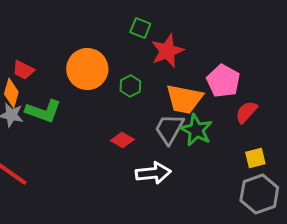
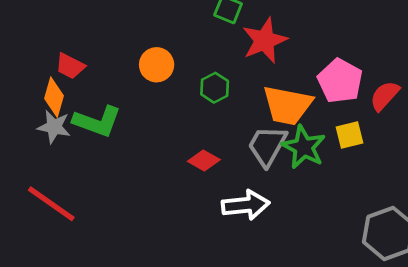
orange circle: (87, 69) -> (157, 65), size x0.6
red semicircle: (246, 112) -> (385, 96), moved
yellow square: (255, 158) -> (350, 135), moved

